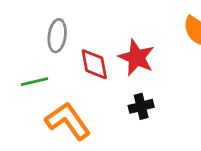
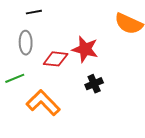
red diamond: (94, 64) -> (56, 59), turned -65

